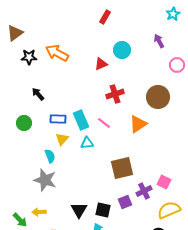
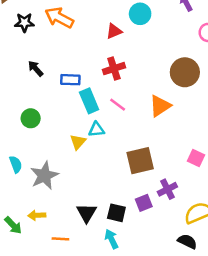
red cross: (115, 94) -> (114, 69), moved
blue rectangle: (58, 119) -> (70, 80), moved
green circle: (24, 123) -> (31, 118), moved
yellow triangle: (62, 139) -> (78, 142), moved
cyan semicircle: (50, 156) -> (16, 164), moved
gray star: (45, 180) -> (44, 176), turned 30
pink square: (164, 182) -> (196, 158), moved

